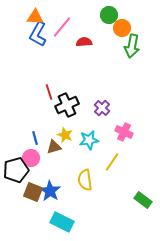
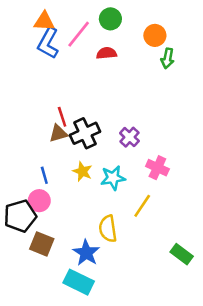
green circle: (109, 15) -> (110, 19), moved
green arrow: (132, 46) -> (168, 58), size x0.7
brown triangle: (54, 147) -> (58, 133), moved
blue star: (50, 191) -> (86, 253), moved

